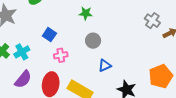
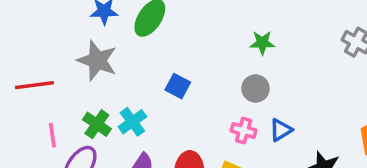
green star: (86, 13) -> (262, 43), moved
pink cross: (61, 55) -> (244, 131), moved, turned 32

